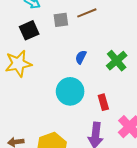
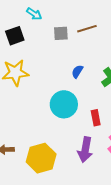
black square: (29, 30) -> (15, 36), moved

